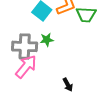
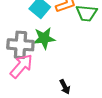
green star: (47, 40) -> (44, 38), size x1.5

